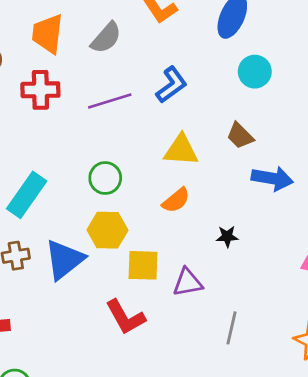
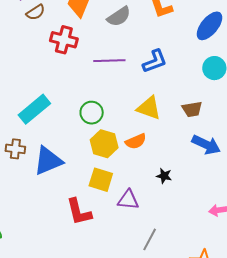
brown trapezoid: (240, 136) -> (192, 109), turned -70
yellow hexagon: (107, 230) -> (104, 144), moved

